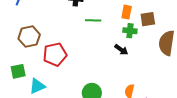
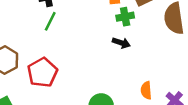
green line: (93, 20) -> (50, 21), moved, turned -49

